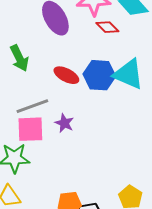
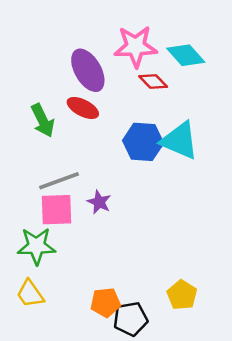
red ellipse: (66, 75) -> (83, 108), moved

